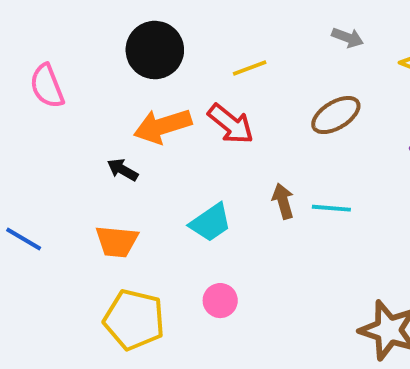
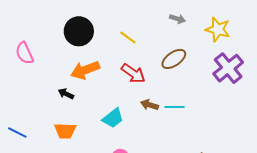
yellow line: (250, 68) -> (128, 38), turned 60
red arrow: (231, 124) -> (133, 73), moved
brown arrow: (283, 201) -> (149, 105), turned -54

